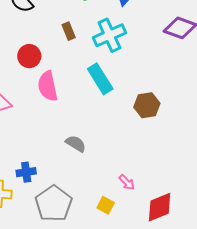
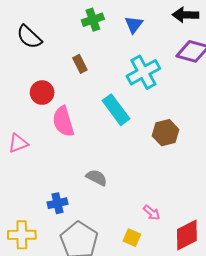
cyan cross: (109, 35) -> (143, 72), moved
blue cross: (26, 172) -> (58, 203), moved

